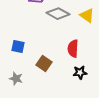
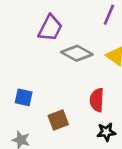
brown square: (44, 64) -> (58, 120), turned 35

